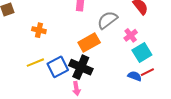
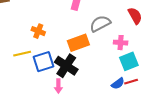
orange cross: (39, 30) -> (38, 31), moved
pink cross: (131, 35) -> (121, 43), turned 32
blue semicircle: (135, 76) -> (118, 83), turned 112

